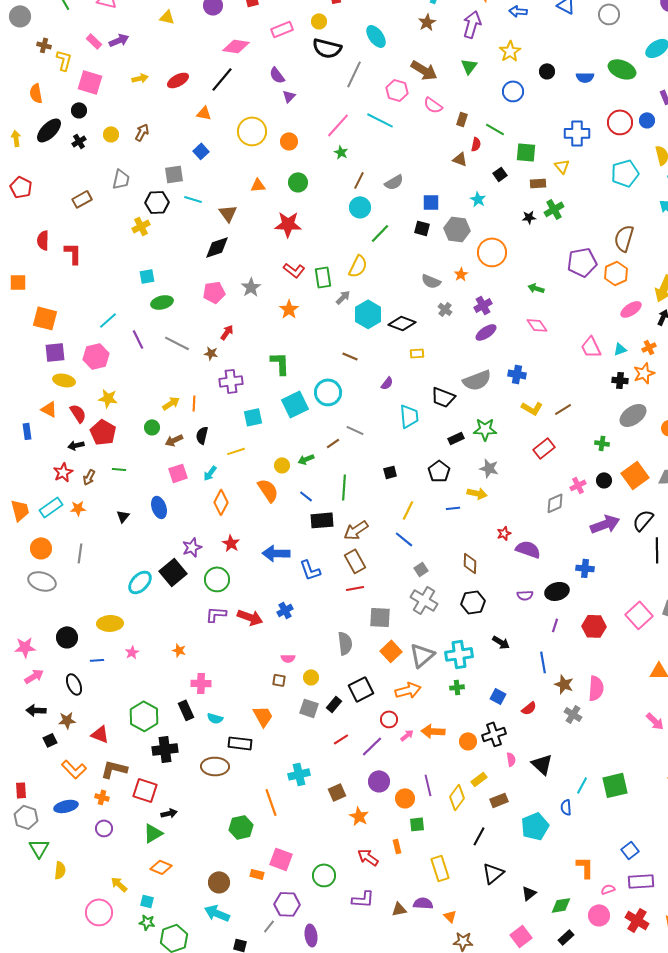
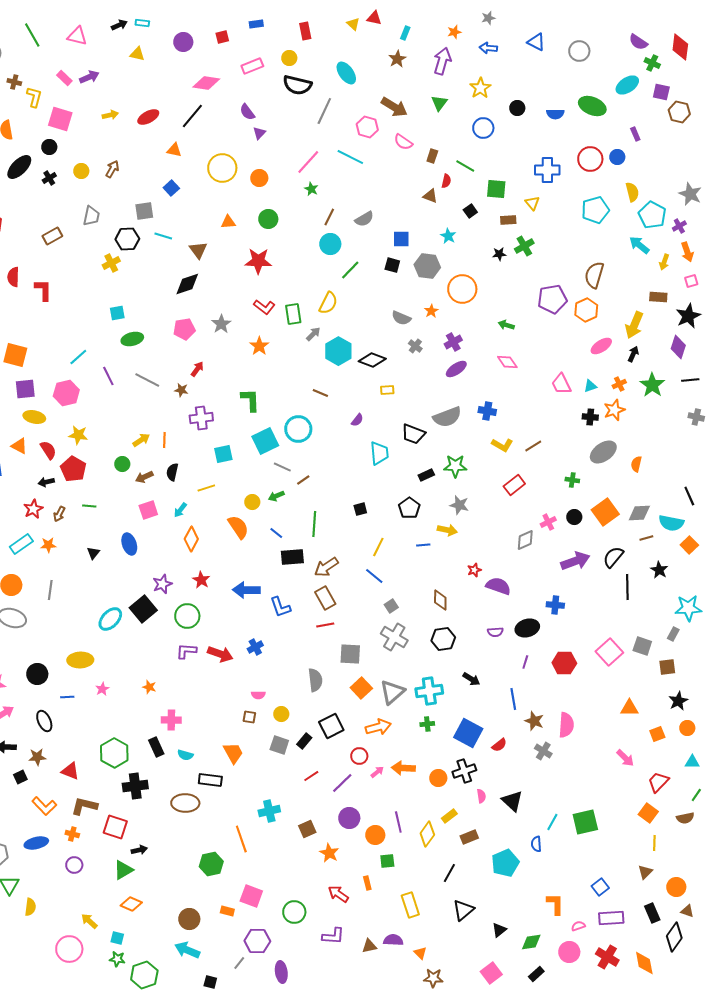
gray line: (355, 430) -> (282, 467), moved
blue square: (498, 696) -> (468, 733), size x1.8

